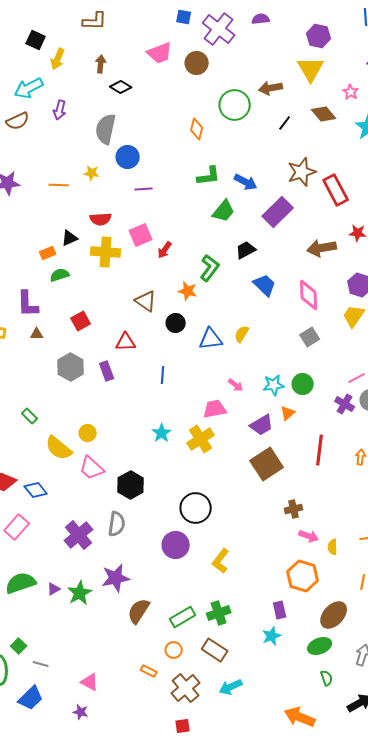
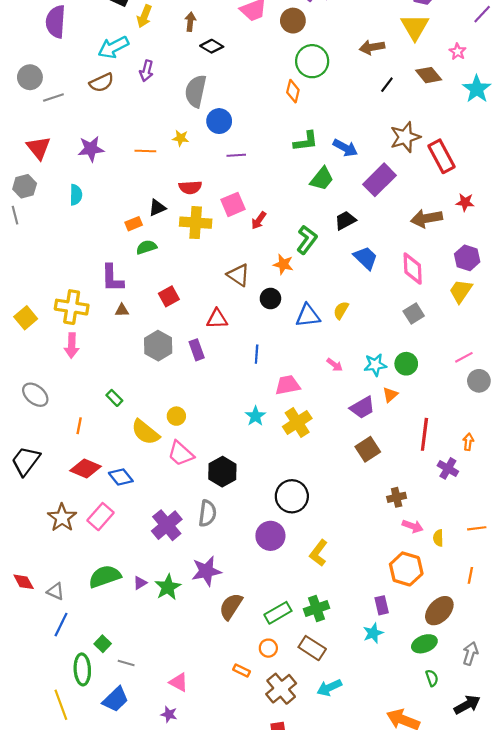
green circle: (235, 105) -> (312, 61), moved
purple cross: (345, 404) -> (448, 468), moved
pink trapezoid: (215, 409) -> (288, 385), moved
brown square: (267, 464) -> (368, 449), size x0.7

